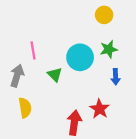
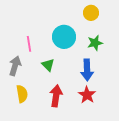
cyan circle: (80, 57) -> (64, 37), moved
blue arrow: (116, 77) -> (87, 70), moved, size x1.5
red arrow: (74, 123) -> (56, 96), moved

